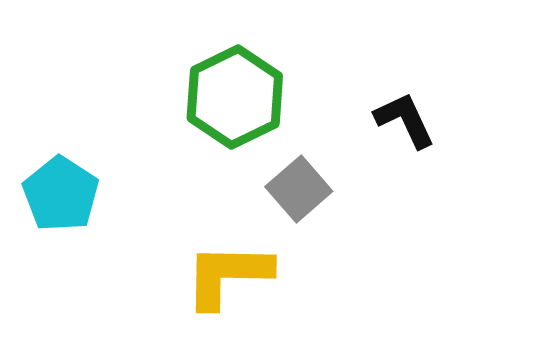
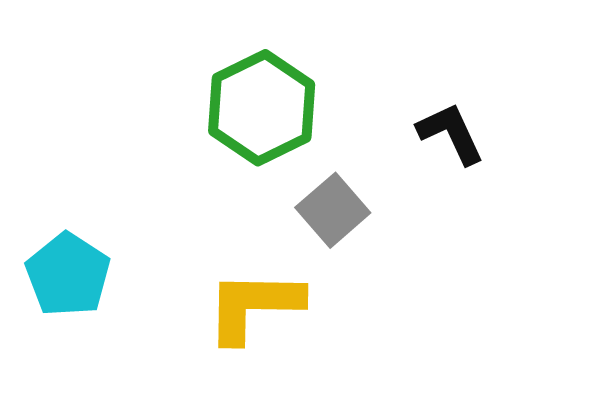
cyan pentagon: (61, 194) -> (68, 275), moved

